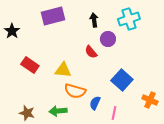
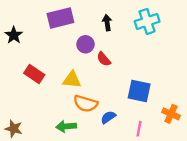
purple circle: (108, 39) -> (85, 44), moved
blue square: (122, 80) -> (139, 91), turned -30
blue semicircle: (95, 103) -> (108, 117), turned 32
brown star: (27, 113) -> (14, 129), moved
pink line: (114, 113) -> (139, 129), moved

